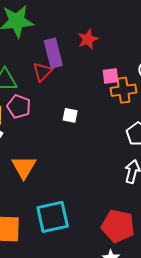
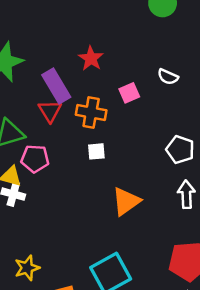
orange cross: (124, 90) -> (91, 113), moved, turned 35
orange triangle: (24, 167) -> (126, 201), moved, turned 40

